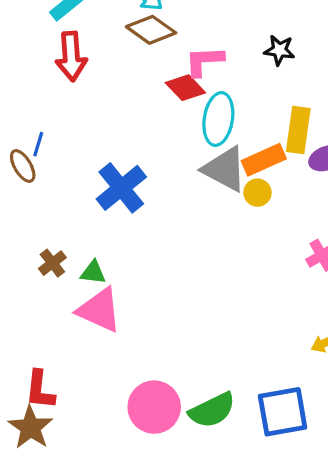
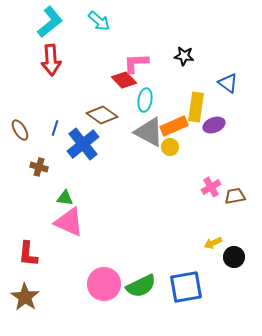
brown diamond: (151, 30) -> (102, 115), moved
cyan ellipse: (218, 119) -> (145, 100), size x0.7
blue line: (38, 144) -> (55, 128), moved
brown cross: (52, 263) -> (39, 167), moved, turned -36
red L-shape: (40, 390) -> (28, 254), moved

